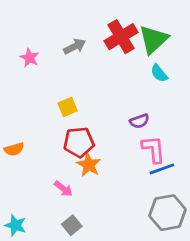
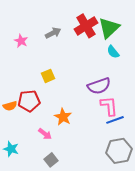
purple semicircle: (139, 121) -> (99, 86), size x1.6
red pentagon: (79, 142) -> (29, 101), moved
cyan star: (15, 225) -> (11, 149), moved

